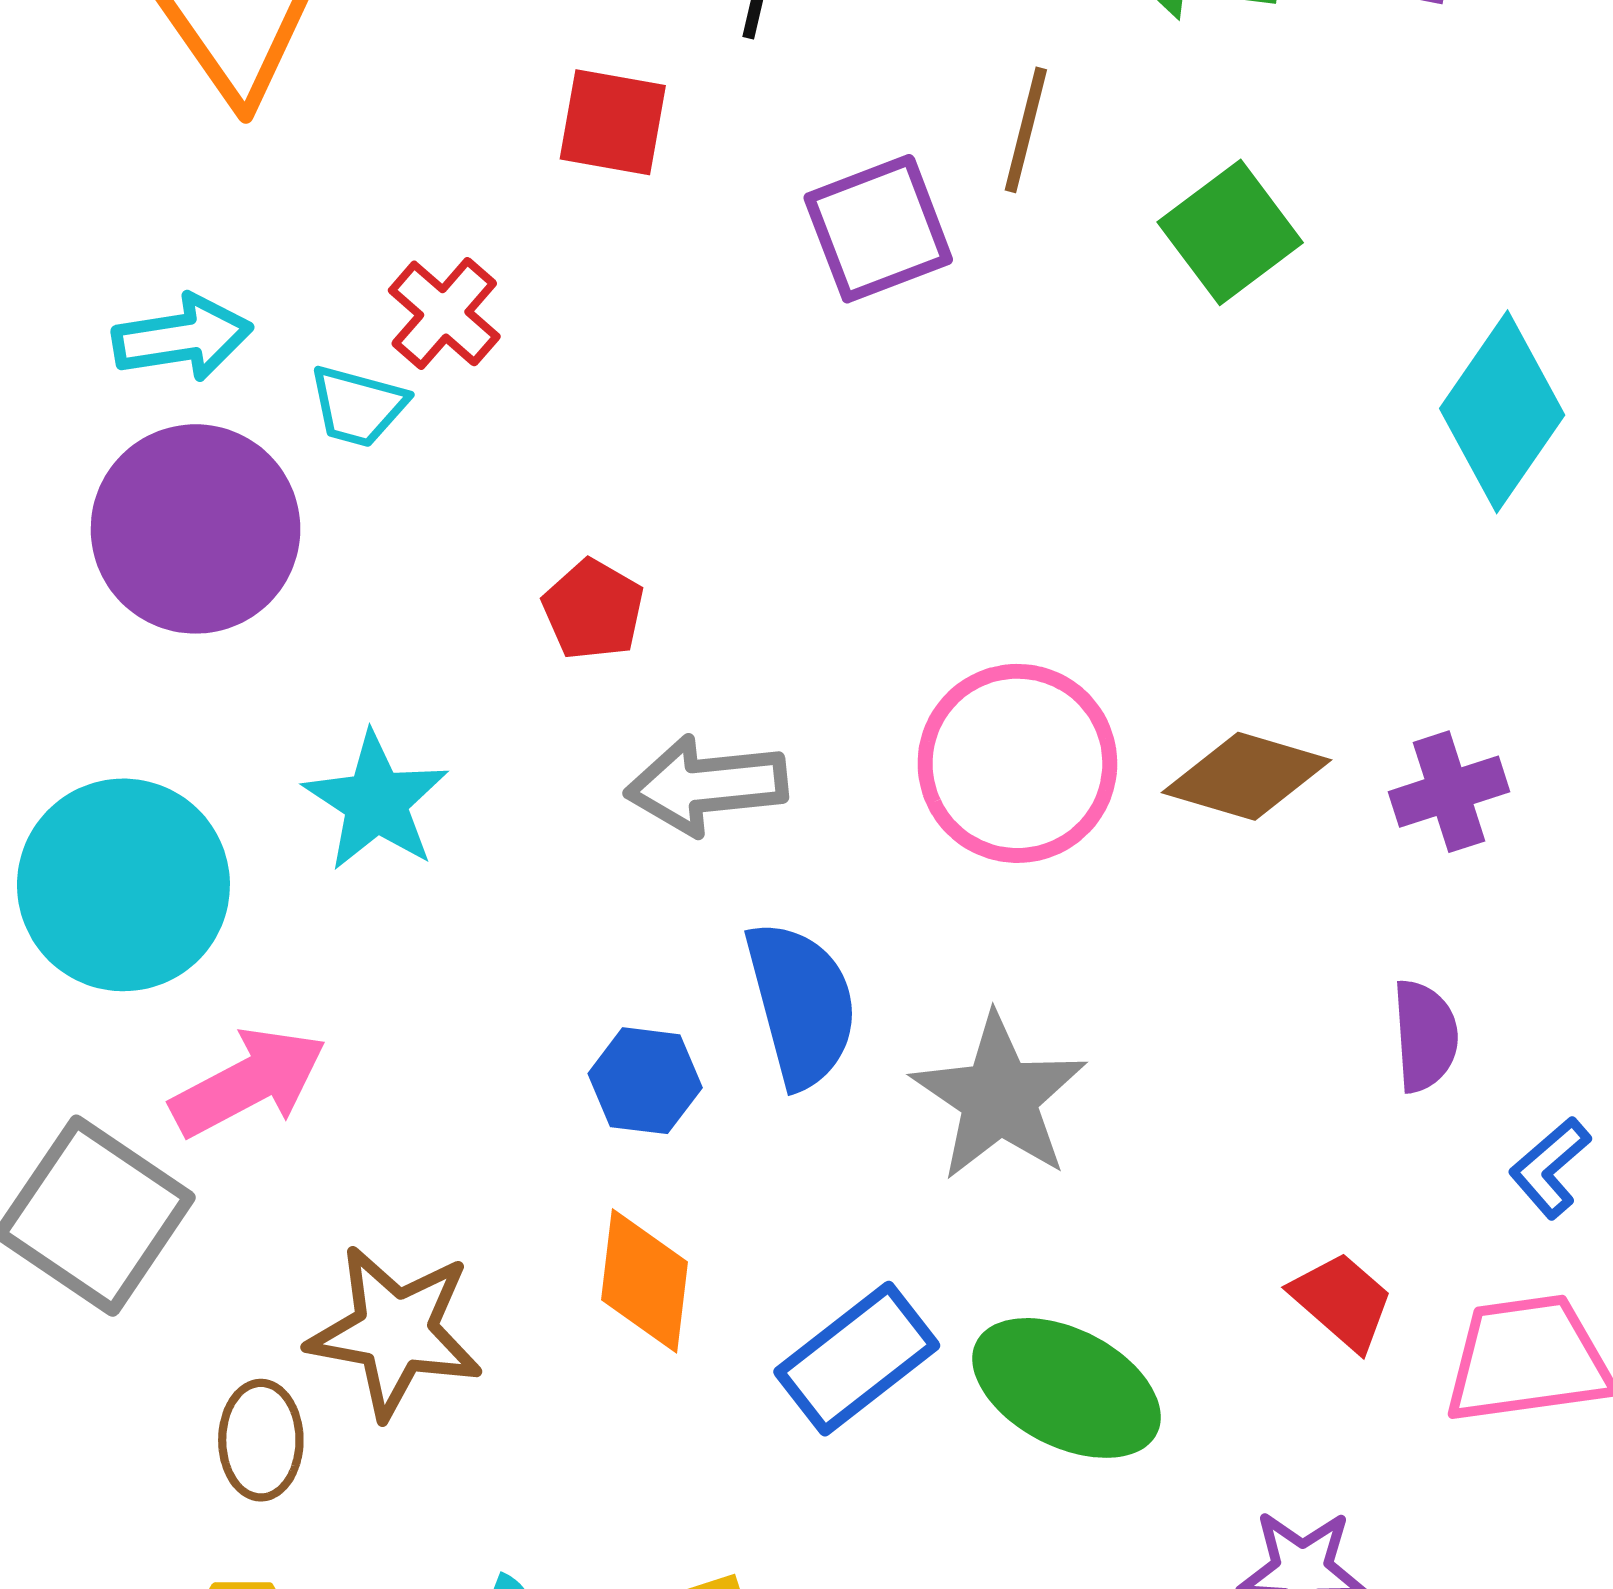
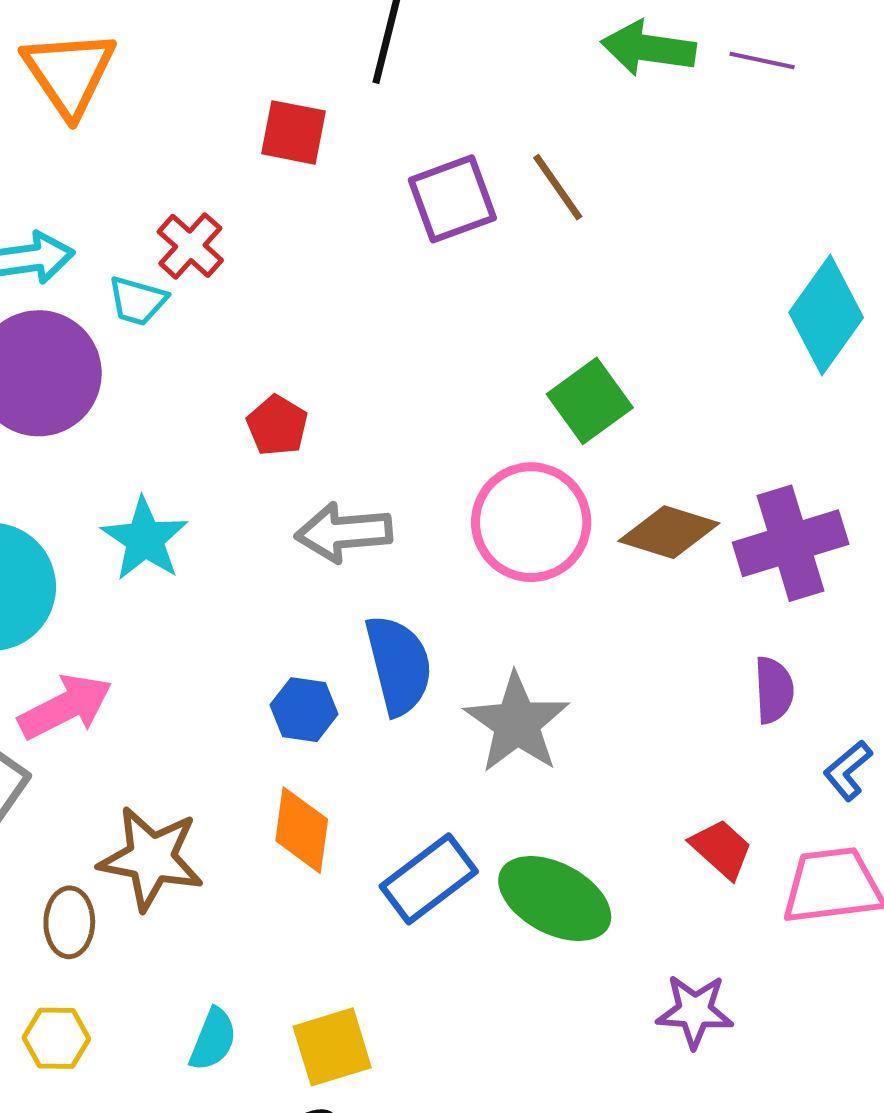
brown line: (1026, 130) -> (558, 187), moved, turned -50
green square: (1230, 232) -> (590, 401), moved
purple cross: (1449, 792) -> (791, 543), size x1.6

